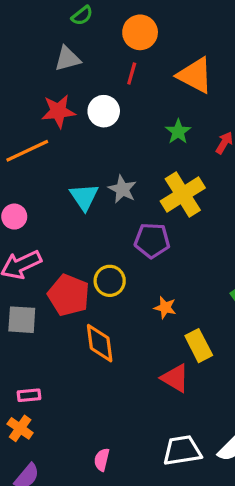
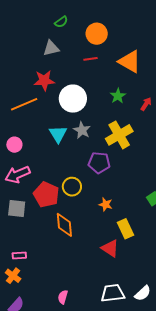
red line: (132, 73) -> (91, 59), turned 64
white circle: (104, 111) -> (73, 99), moved, size x1.4

